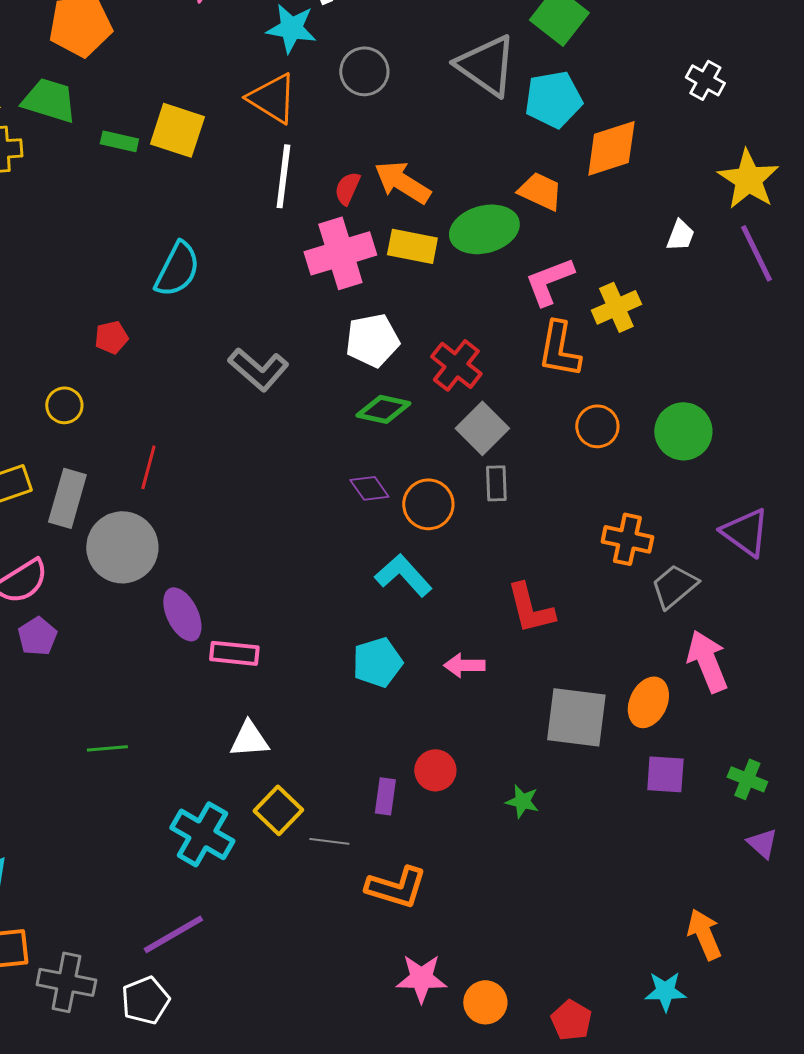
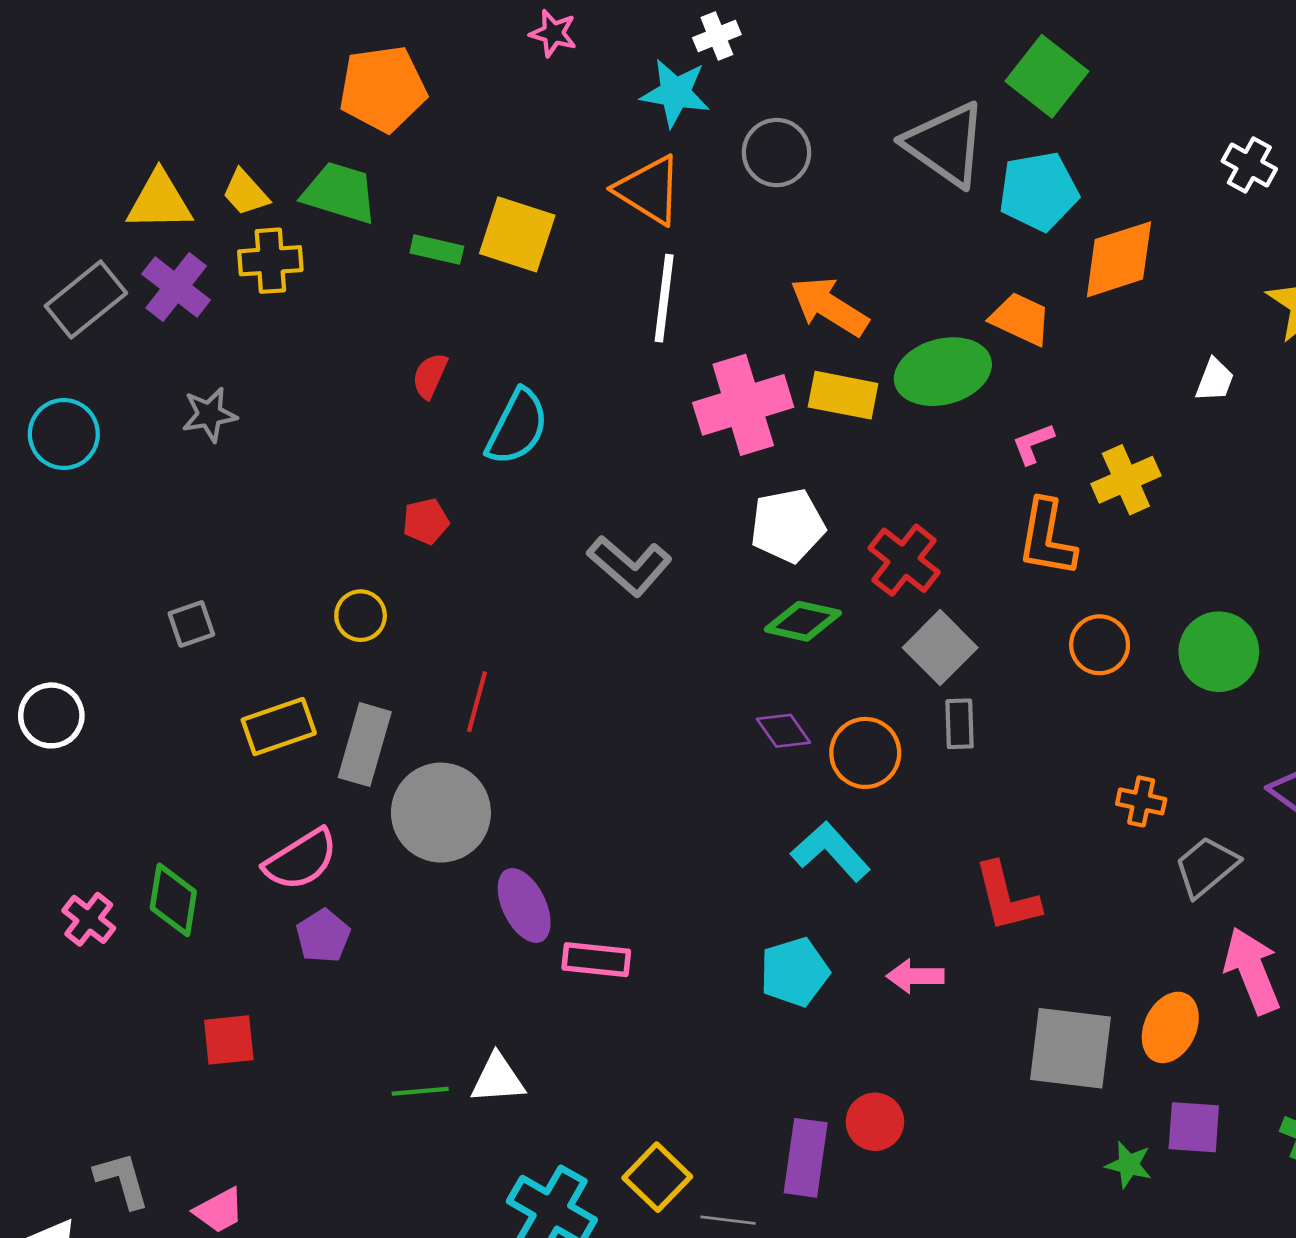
red semicircle: (347, 188) -> (430, 376), moved
pink L-shape: (549, 281) -> (1033, 444), size x0.6
orange cross: (627, 539) -> (1141, 801), size x0.7
white triangle: (249, 739) -> (498, 1079), moved
purple rectangle: (385, 796) -> (806, 1158), size x1.5
green star: (522, 801) -> (1129, 1165), moved

